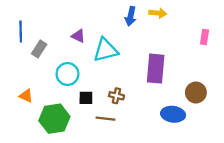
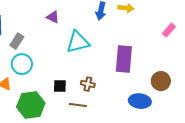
purple triangle: (78, 36) -> (53, 17), moved
pink rectangle: (205, 37) -> (169, 30), turned 32
cyan circle: (67, 74) -> (22, 64), moved

